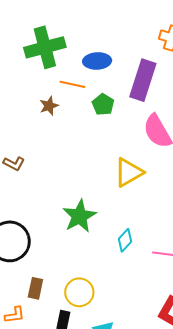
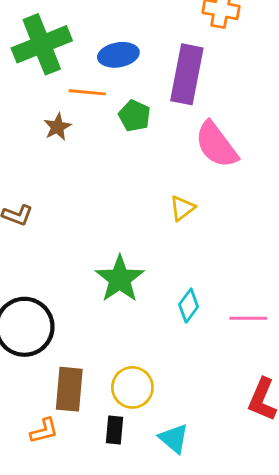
yellow triangle: (129, 172) -> (182, 208), size x0.6
brown rectangle: (35, 288) -> (69, 389), size x1.4

